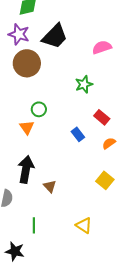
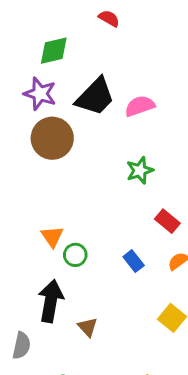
pink semicircle: (102, 47) -> (140, 106), moved
green circle: (39, 109) -> (75, 255), moved
blue rectangle: (78, 134) -> (134, 261), moved

